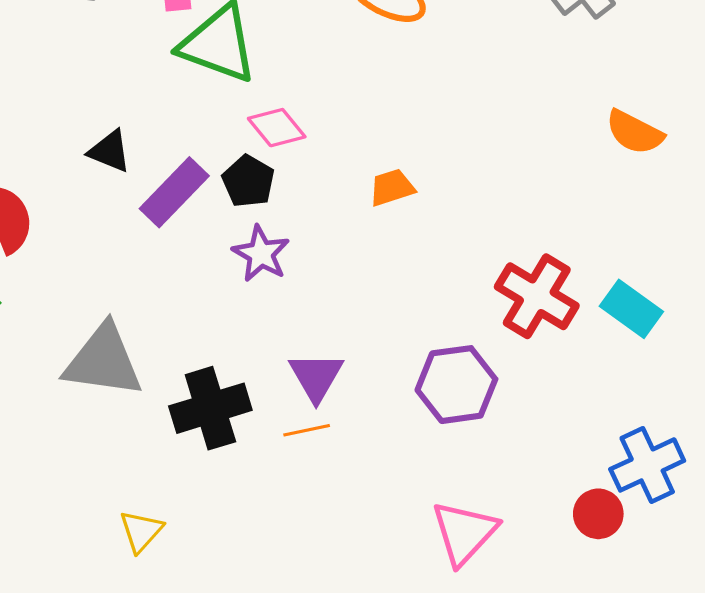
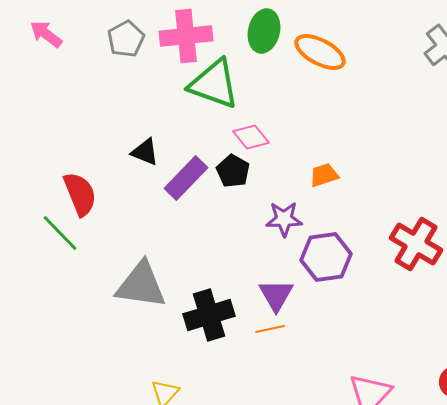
purple star: (261, 254) -> (284, 219), moved, turned -30
purple hexagon: (456, 385) -> (326, 257), moved

